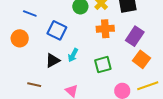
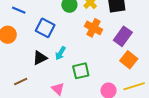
orange cross: (105, 29) -> (94, 28), turned 30
green square: (103, 65) -> (81, 71), moved
brown line: (34, 85) -> (21, 81), turned -40

